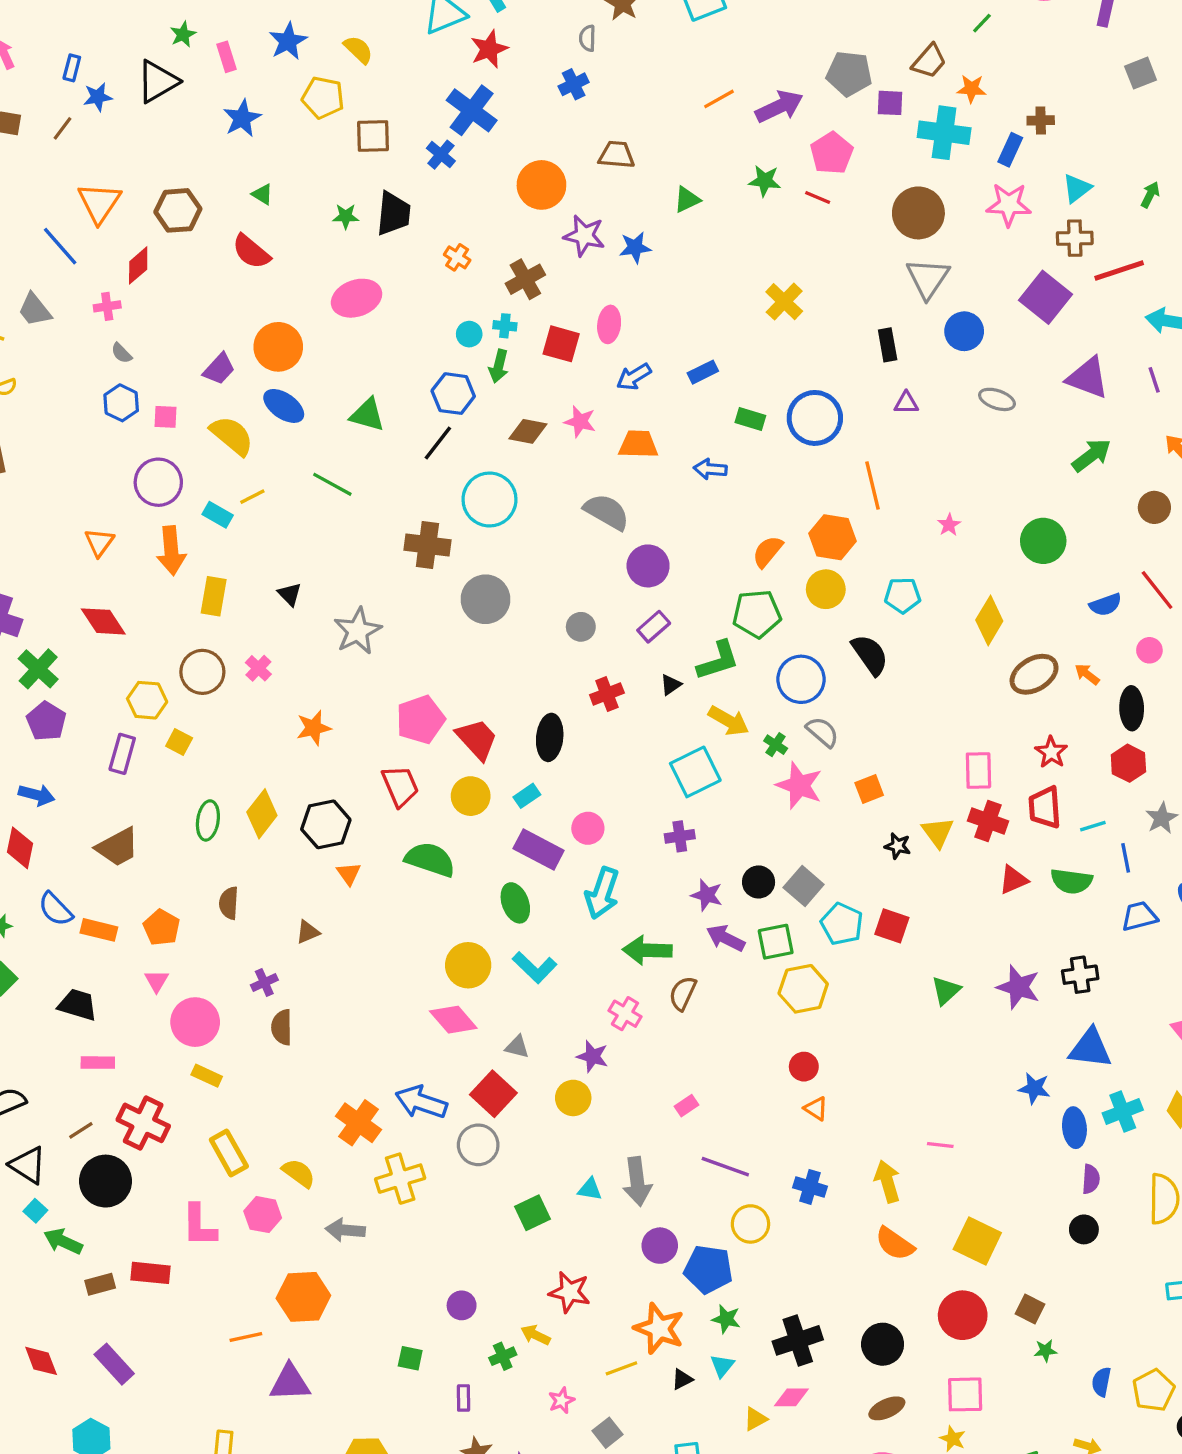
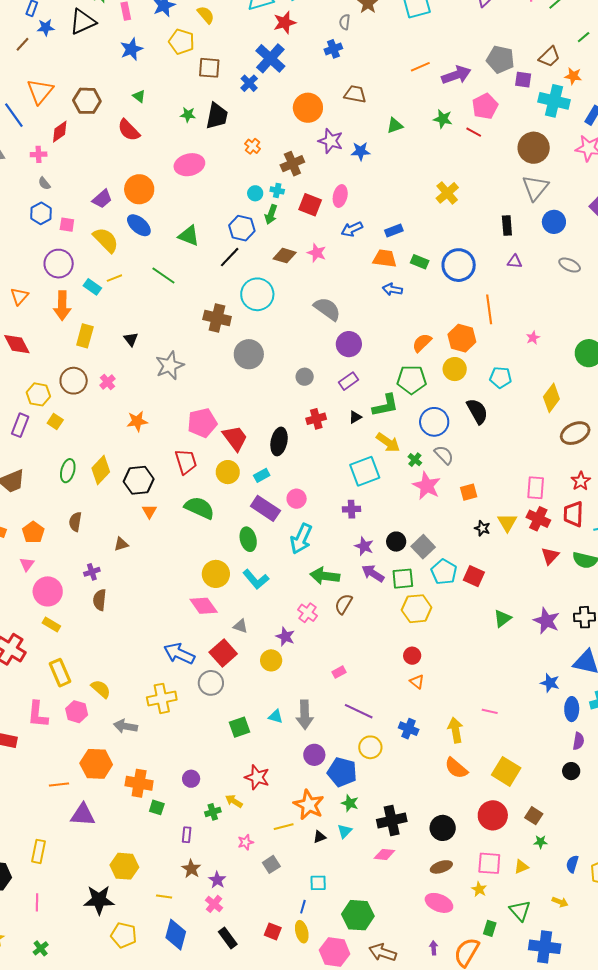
orange trapezoid: (638, 444) -> (385, 258), moved
red triangle: (1013, 880) -> (550, 556), turned -30
orange cross: (359, 1123) -> (139, 783), moved, turned -32
yellow triangle: (755, 1419) -> (521, 867), moved

